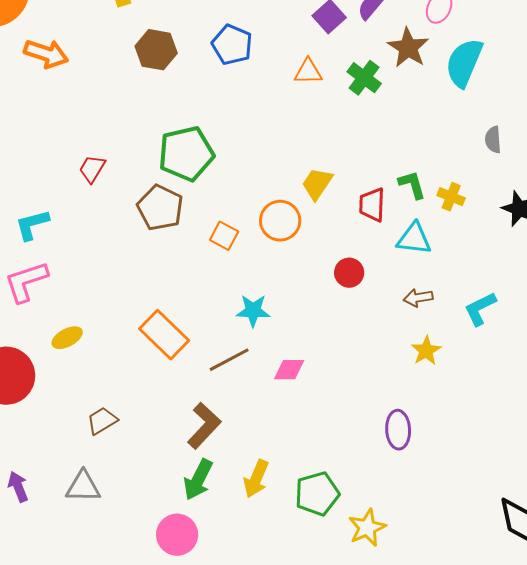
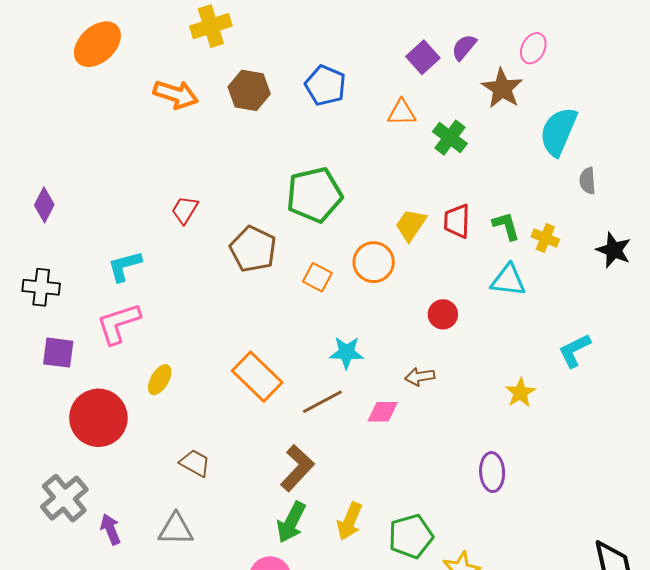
orange arrow: (46, 54) -> (176, 94), moved
cyan semicircle: (464, 63) -> (558, 132), moved
green cross: (364, 78) -> (450, 138), moved
green pentagon: (186, 154) -> (314, 195), moved
red trapezoid: (372, 205) -> (457, 221), moved
brown arrow: (418, 298) -> (420, 377), moved
yellow ellipse: (67, 338) -> (160, 380), turned -32
brown trapezoid: (102, 421) -> (195, 463), turned 60

